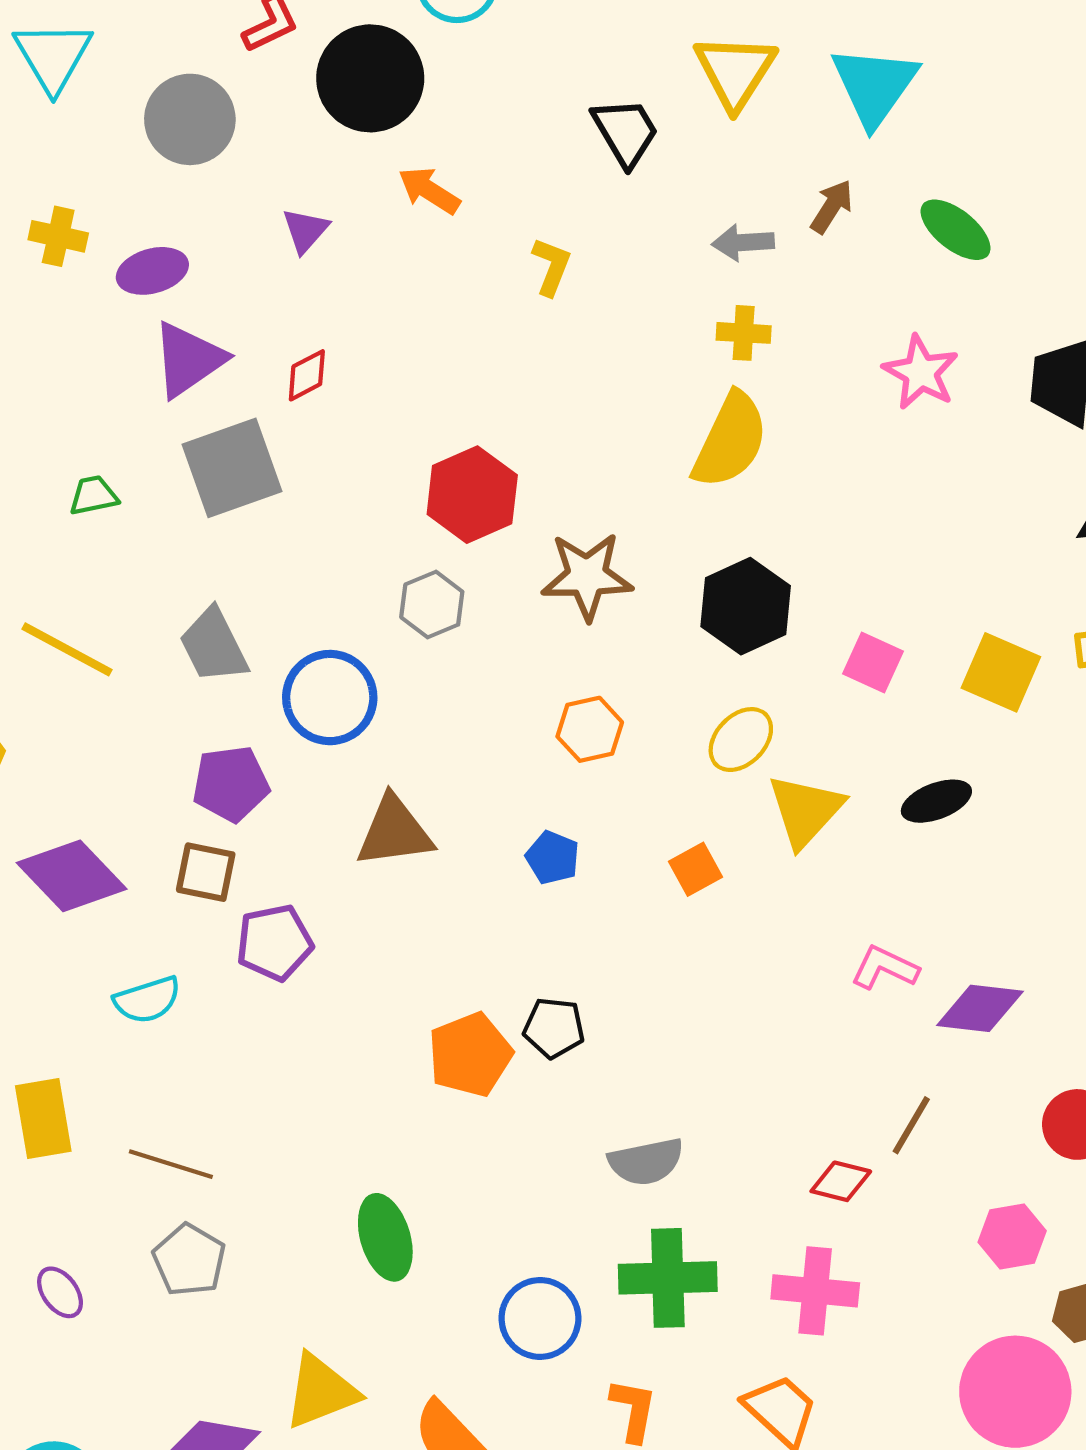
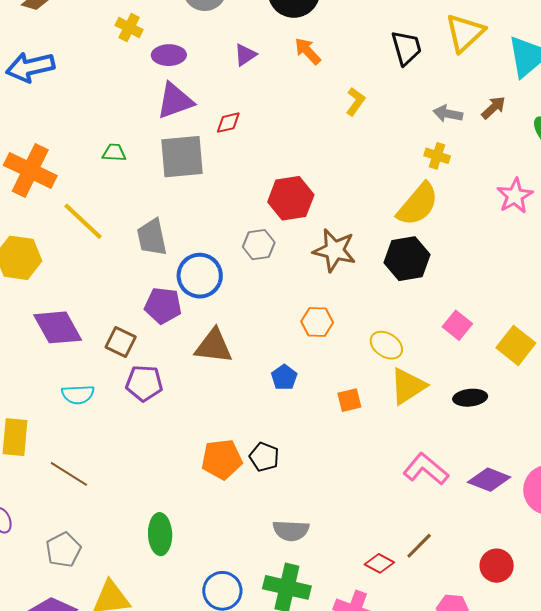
black hexagon: (746, 606) -> (407, 259), moved
yellow ellipse: (741, 740) -> (386, 345), turned 64
purple pentagon: (231, 784) -> (163, 306), moved
pink L-shape: (885, 968) -> (426, 469), size x1.4
purple diamond: (980, 1008) -> (489, 480), moved
gray pentagon: (189, 1260) -> (63, 550), moved

